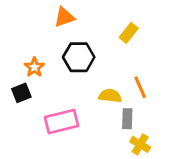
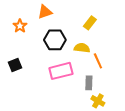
orange star: (34, 67) -> (20, 26), moved
yellow semicircle: (110, 96) -> (82, 48), moved
pink rectangle: (61, 122) -> (61, 71), moved

